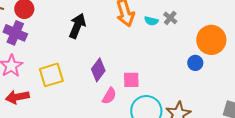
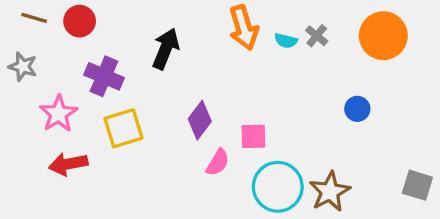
purple cross: (15, 33) -> (104, 76), moved
orange circle: (211, 40) -> (383, 36), moved

